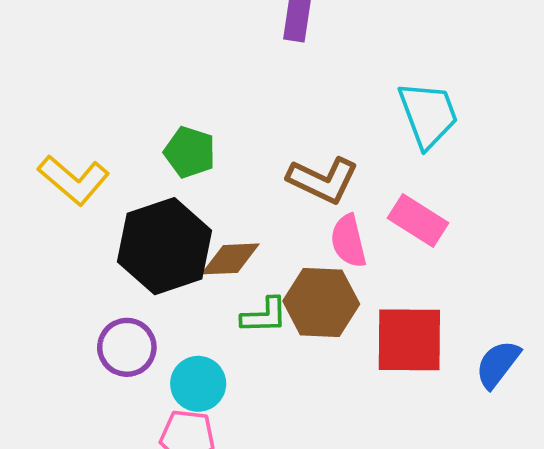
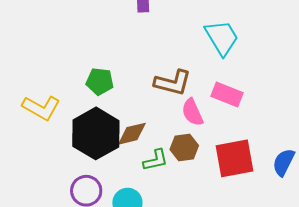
brown hexagon: (321, 302) -> (184, 147), size x0.7

